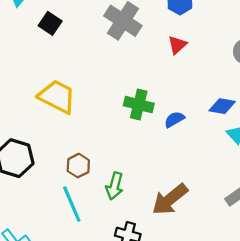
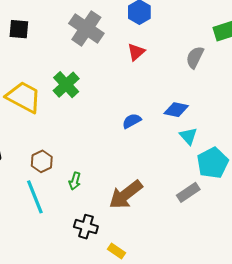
black square: (50, 23) -> (19, 29), turned -30
green cross: (139, 105) -> (66, 85), moved, turned 32
green arrow: (115, 186) -> (75, 181), size x0.7

